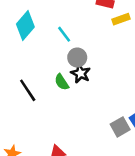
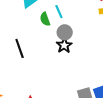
green semicircle: (62, 82) -> (45, 19), moved

